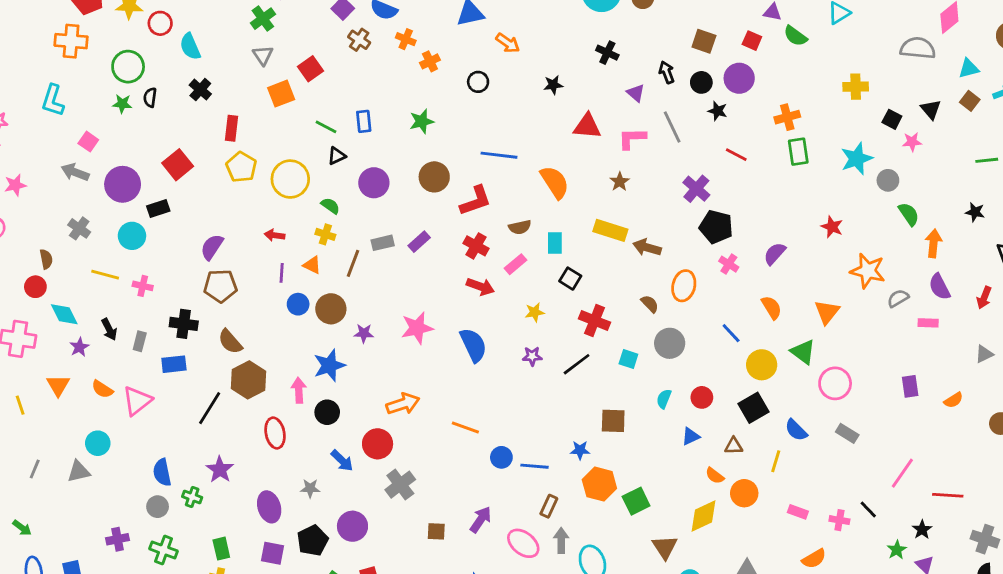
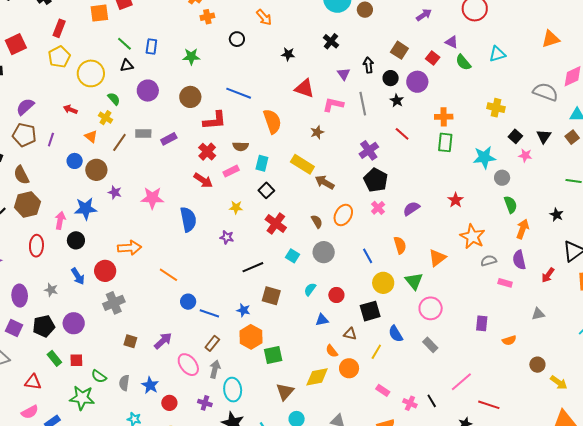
purple line: (282, 273) -> (51, 140), moved
black line: (577, 364) -> (253, 267), moved

